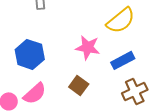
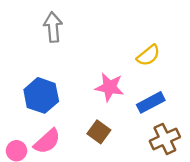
yellow semicircle: (121, 20) -> (148, 55), size x0.7

